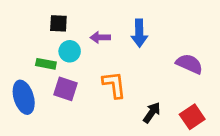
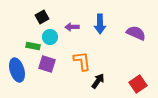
black square: (58, 23) -> (42, 17), turned -32
purple semicircle: (189, 64) -> (136, 33), moved
black arrow: (152, 113) -> (98, 81), moved

